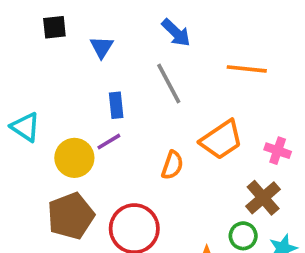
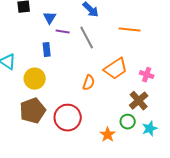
blue rectangle: (116, 105) -> (47, 50), moved
purple line: (109, 142) -> (63, 32), moved, turned 40

